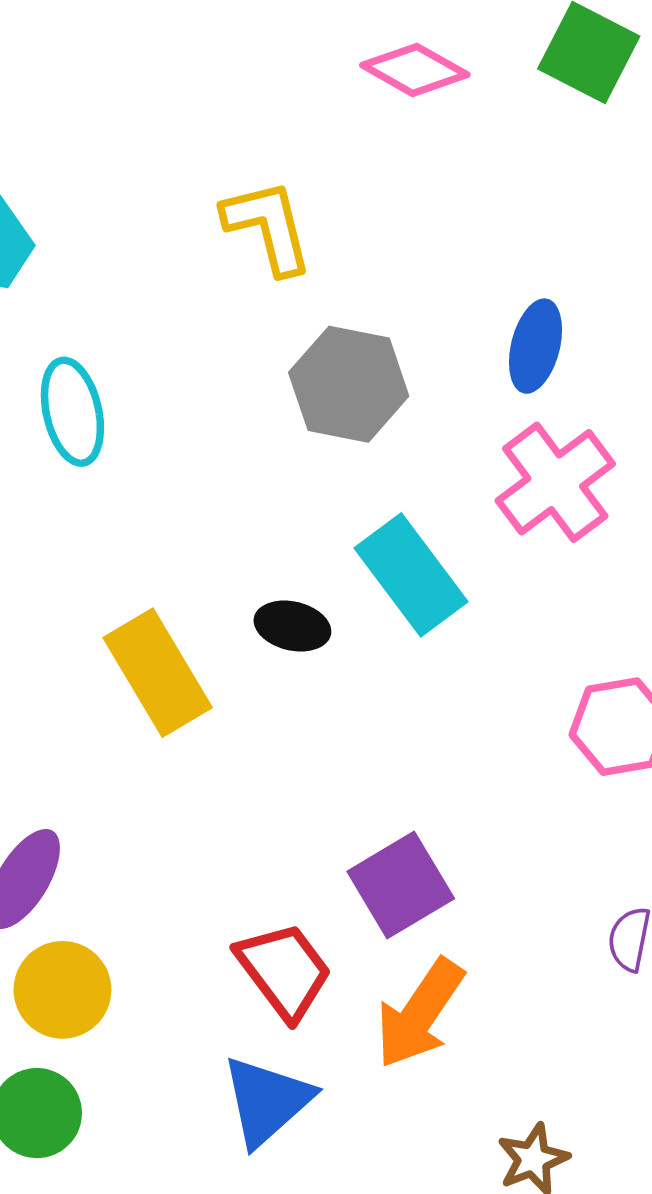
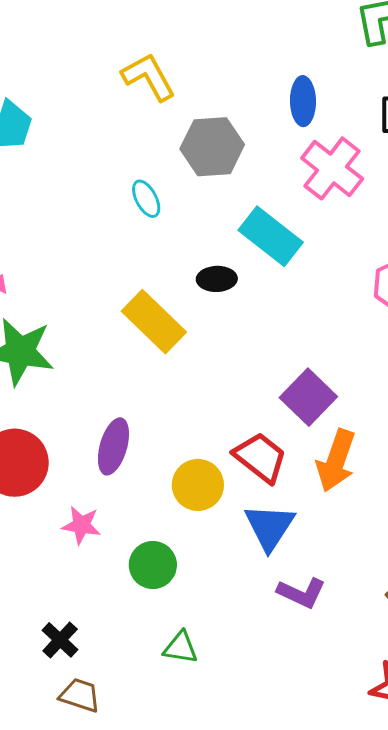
cyan ellipse: (72, 412) -> (146, 199), moved, size x0.7
yellow circle: (62, 990) -> (198, 485), moved

